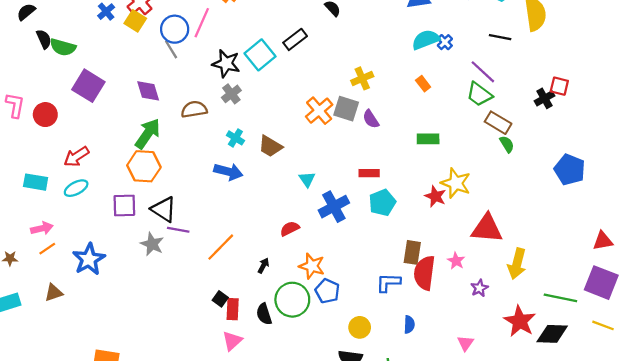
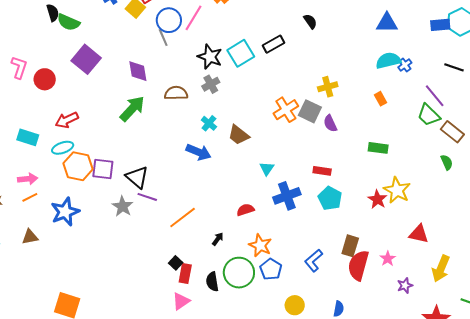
brown rectangle: (498, 123) -> (452, 132), moved
orange hexagon: (144, 166) -> (78, 166), moved
cyan pentagon: (382, 203) -> (330, 198), turned -30
red triangle: (487, 228) -> (419, 234), size x0.7
blue L-shape: (388, 283) -> (314, 261), moved, turned -50

